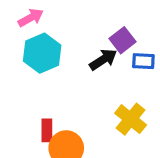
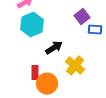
black arrow: (103, 60) -> (54, 48), moved
yellow cross: (131, 119) -> (75, 66), moved

